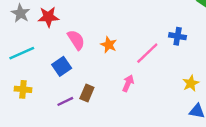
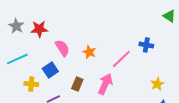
pink arrow: (128, 83) -> (105, 84), size x1.5
yellow cross: (23, 89) -> (31, 84), moved
brown rectangle: (87, 93) -> (77, 84), moved

